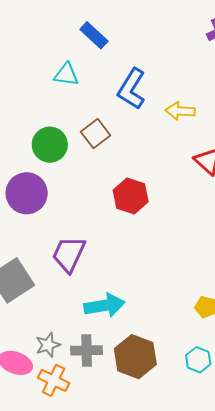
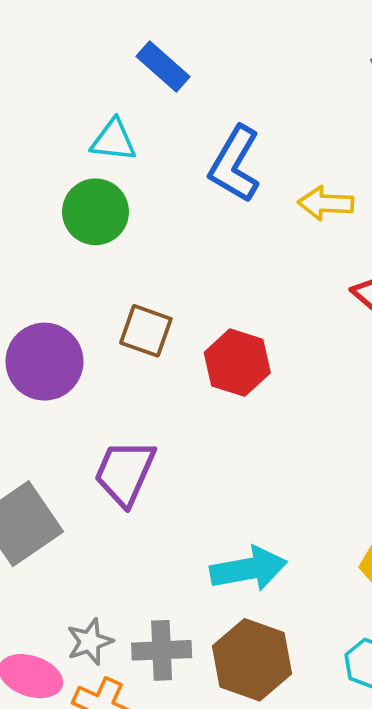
brown square: (96, 134) -> (146, 331), moved, turned -32
green circle: (50, 145) -> (95, 212), moved
cyan arrow: (105, 306) -> (249, 569), moved

